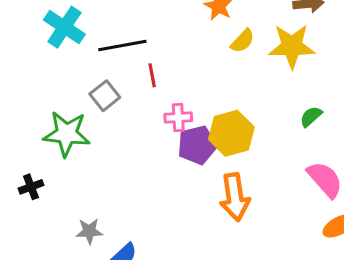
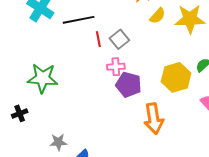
gray square: (105, 96) -> (119, 39), moved
yellow hexagon: (231, 133) -> (176, 77), moved
purple pentagon: (197, 145) -> (129, 85), turned 30

